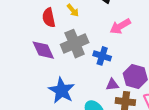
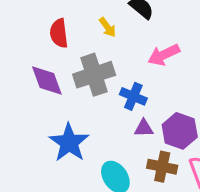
yellow arrow: (73, 10) -> (108, 27), moved
purple triangle: (112, 85) -> (144, 128), moved

